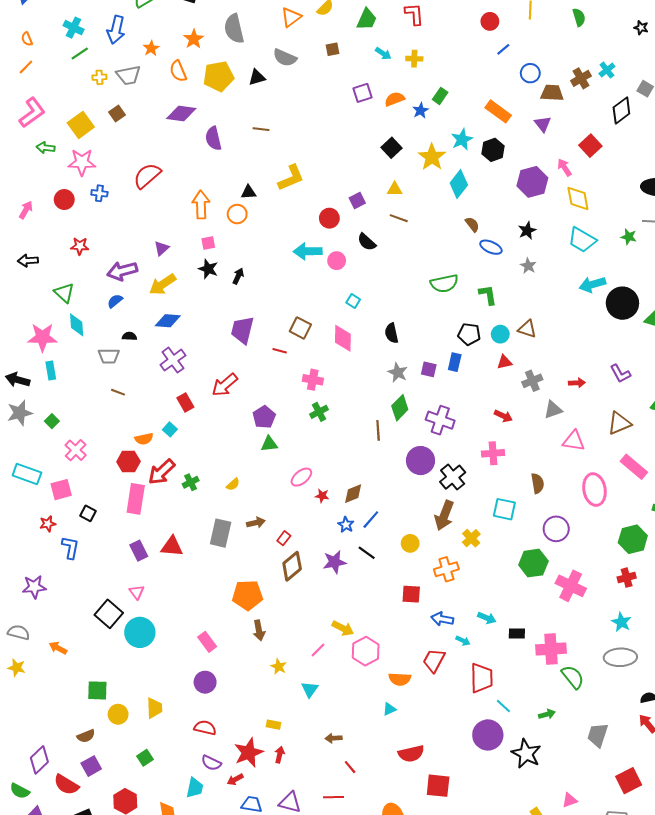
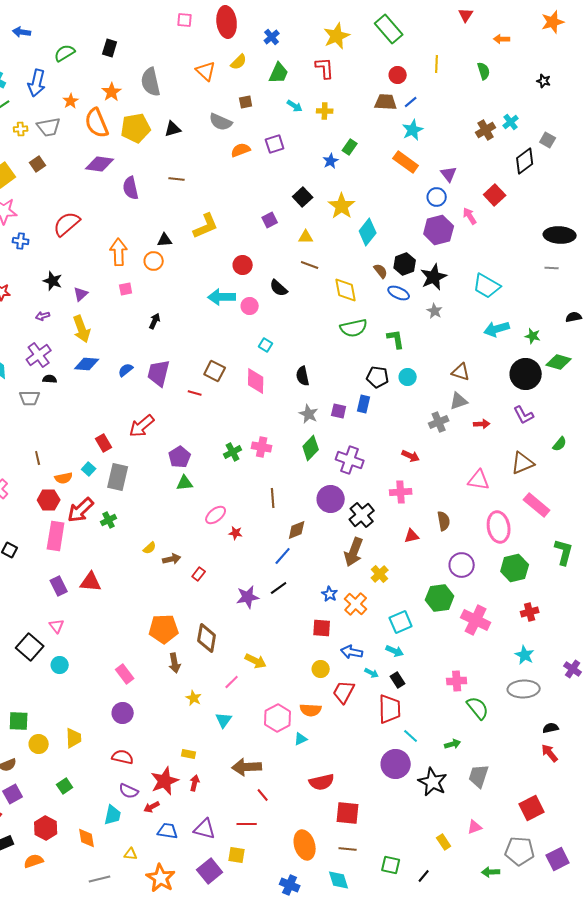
orange triangle: (291, 17) -> (206, 71), turned -40
gray semicircle: (285, 58) -> (221, 122), moved
orange semicircle: (178, 71) -> (97, 123), size x1.4
blue circle: (530, 73) -> (437, 197), moved
brown trapezoid: (552, 93) -> (386, 102), moved
orange semicircle: (395, 99) -> (241, 150), moved
cyan star: (462, 139) -> (413, 130), moved
black hexagon: (493, 150) -> (405, 264), moved
yellow diamond: (578, 198) -> (346, 290), moved
purple square: (357, 201) -> (270, 220), moved
black star: (527, 231) -> (434, 277), size x1.5
green star: (629, 237) -> (533, 336), moved
black star: (208, 269) -> (53, 281), moved
purple arrow: (122, 271) -> (43, 316), size x0.5
yellow arrow: (163, 284) -> (82, 329), turned -76
blue semicircle: (115, 301) -> (126, 370), moved
black circle: (622, 303) -> (526, 374), moved
brown triangle: (527, 329) -> (461, 372), moved
purple cross: (173, 360) -> (39, 355), moved
red triangle: (504, 362) -> (412, 536), moved
pink cross: (313, 380) -> (262, 447), moved
brown line: (118, 392) -> (38, 458), moved, turned 56
gray triangle: (553, 410) -> (459, 401), moved
brown line: (378, 430) -> (273, 498), moved
yellow semicircle: (233, 484) -> (150, 548), moved
brown diamond: (353, 494) -> (297, 530), moved
cyan square: (504, 509) -> (401, 622), moved, turned -35
blue star: (346, 525) -> (330, 594), moved
gray rectangle: (221, 533) -> (118, 477), moved
green hexagon: (633, 539) -> (515, 568), moved
yellow circle: (410, 543) -> (321, 669), moved
black line: (367, 553) -> (279, 588), turned -72
brown diamond: (292, 566) -> (207, 638), moved, turned -40
orange cross: (446, 569) -> (356, 604), turned -30
cyan circle: (140, 632) -> (60, 665), size x0.6
black rectangle: (517, 633) -> (398, 680), moved, turned 56
pink cross: (551, 649) -> (457, 681), size x0.7
pink hexagon: (366, 651) -> (278, 718), moved
gray trapezoid: (598, 735) -> (479, 776), moved
brown arrow: (333, 738) -> (247, 767), size x1.8

